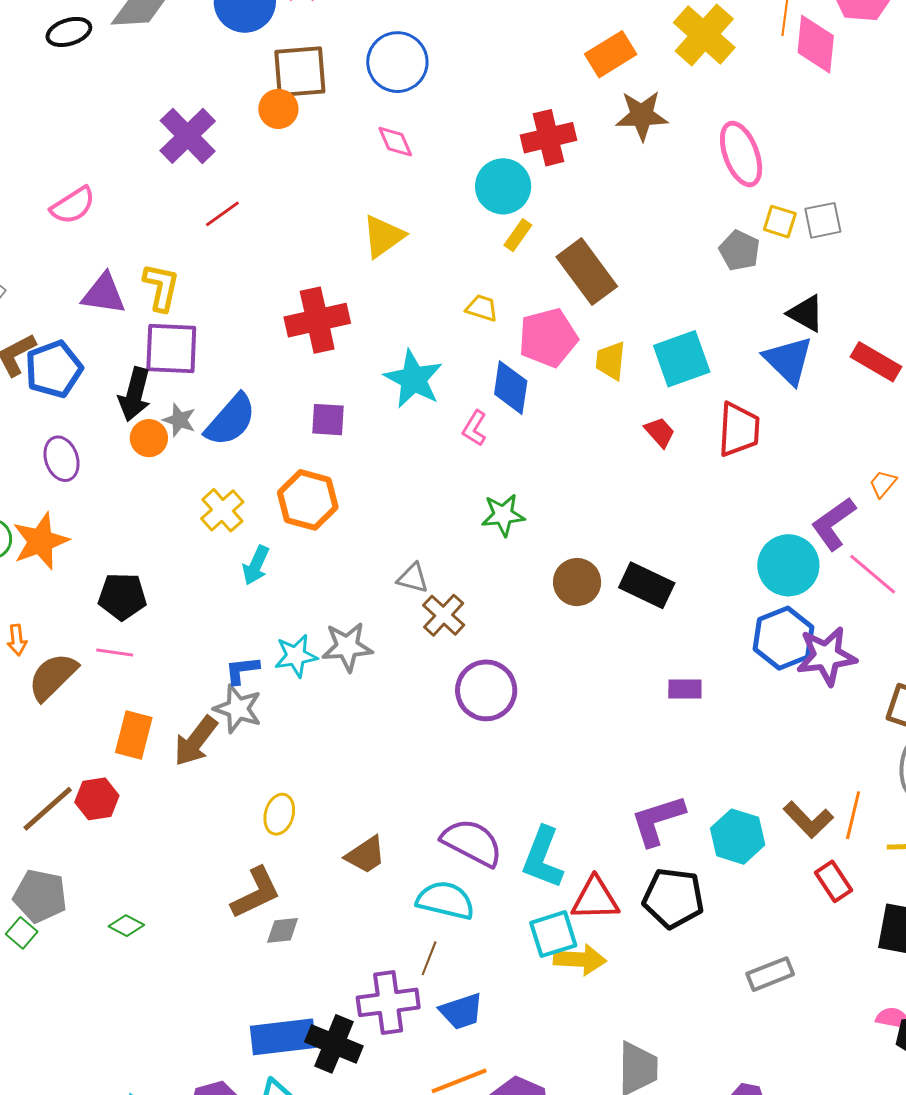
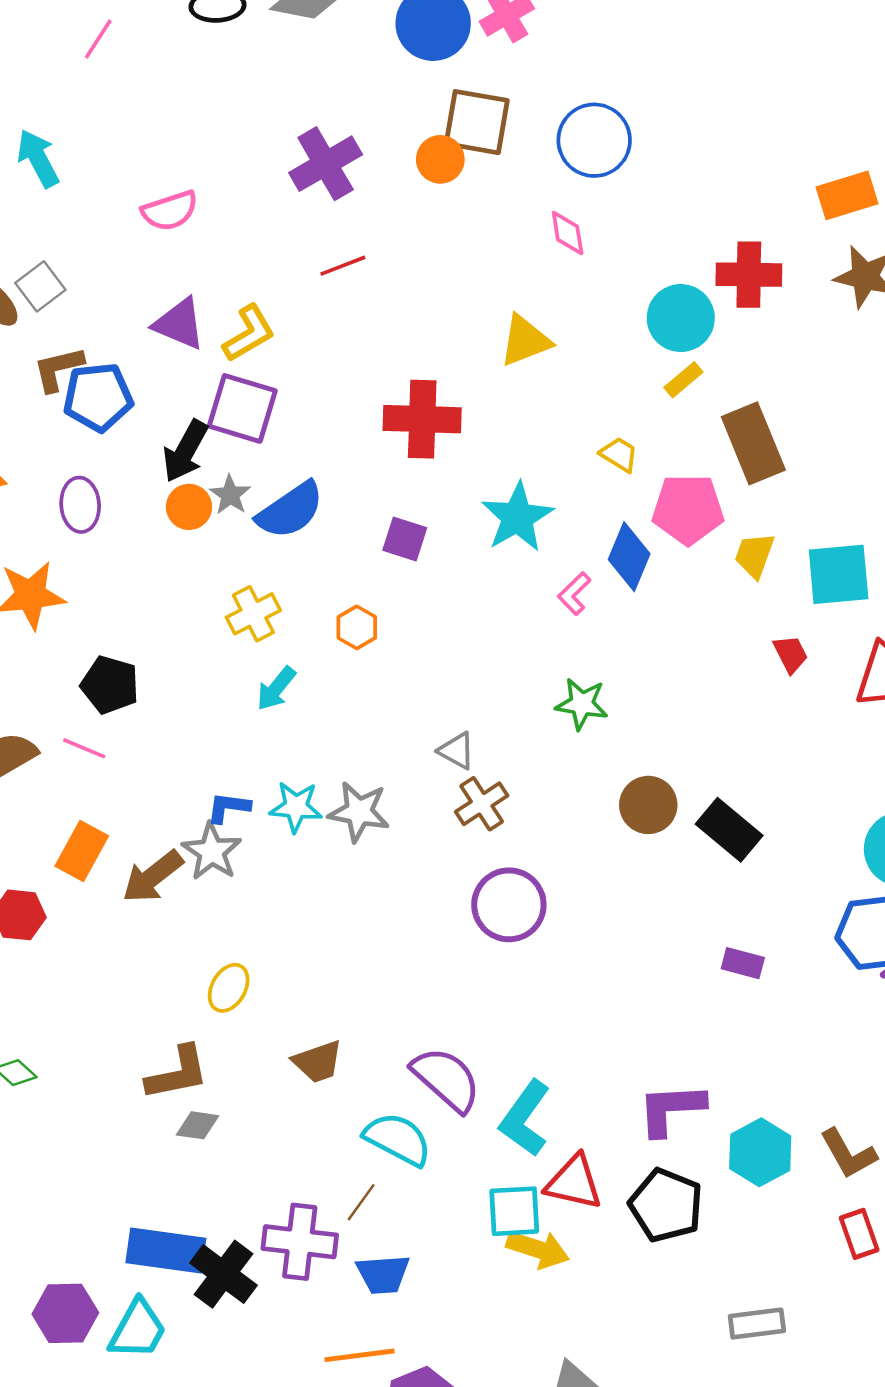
yellow L-shape: (161, 287) -> (249, 333), turned 33
orange hexagon: (308, 500) -> (357, 627), size x0.6

